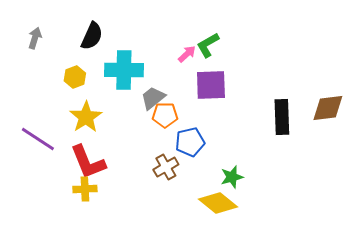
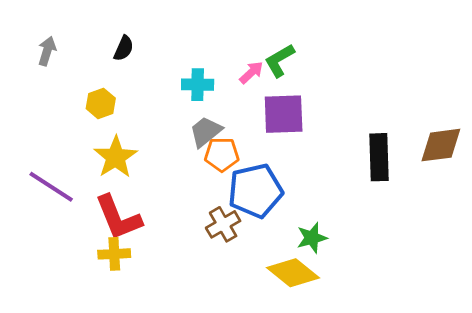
black semicircle: (92, 36) -> (124, 48), size x0.7
cyan cross: (124, 70) -> (198, 85), moved, size x0.6
blue pentagon: (190, 142) -> (255, 191), size x1.4

